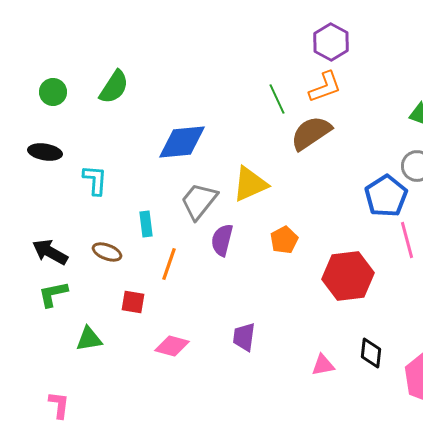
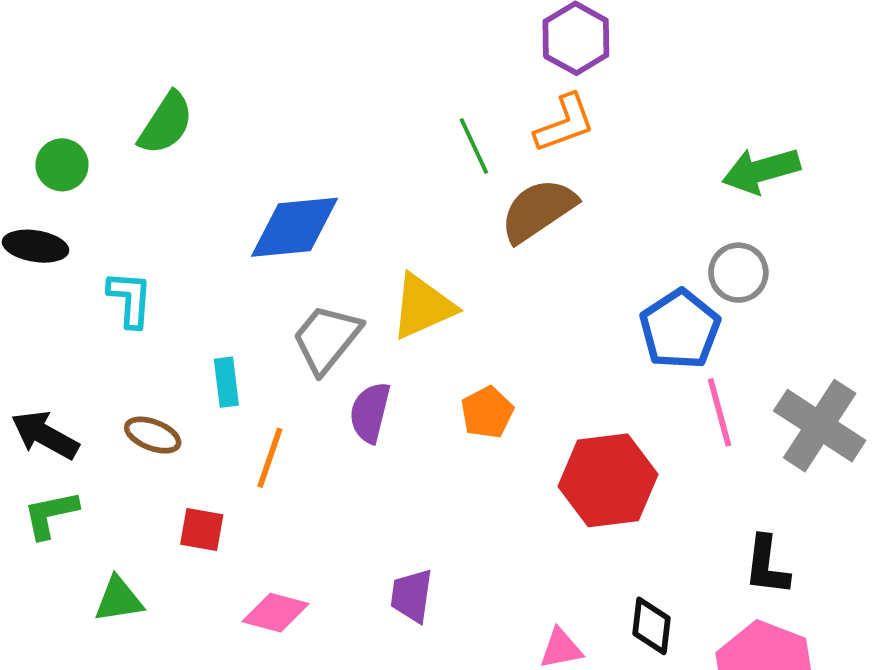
green circle: (53, 92) -> (62, 165), moved

